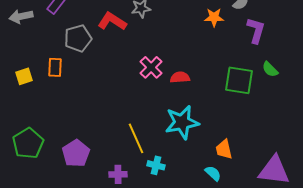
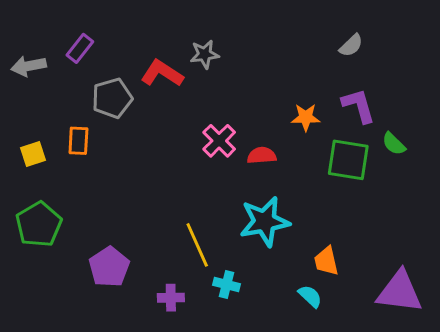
orange star: (214, 17) -> (306, 117), moved
purple L-shape: (256, 30) -> (359, 106), moved, turned -32
green pentagon: (28, 143) -> (39, 224), moved

